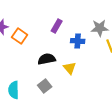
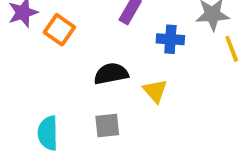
gray square: (45, 86) -> (107, 125), turned 32

